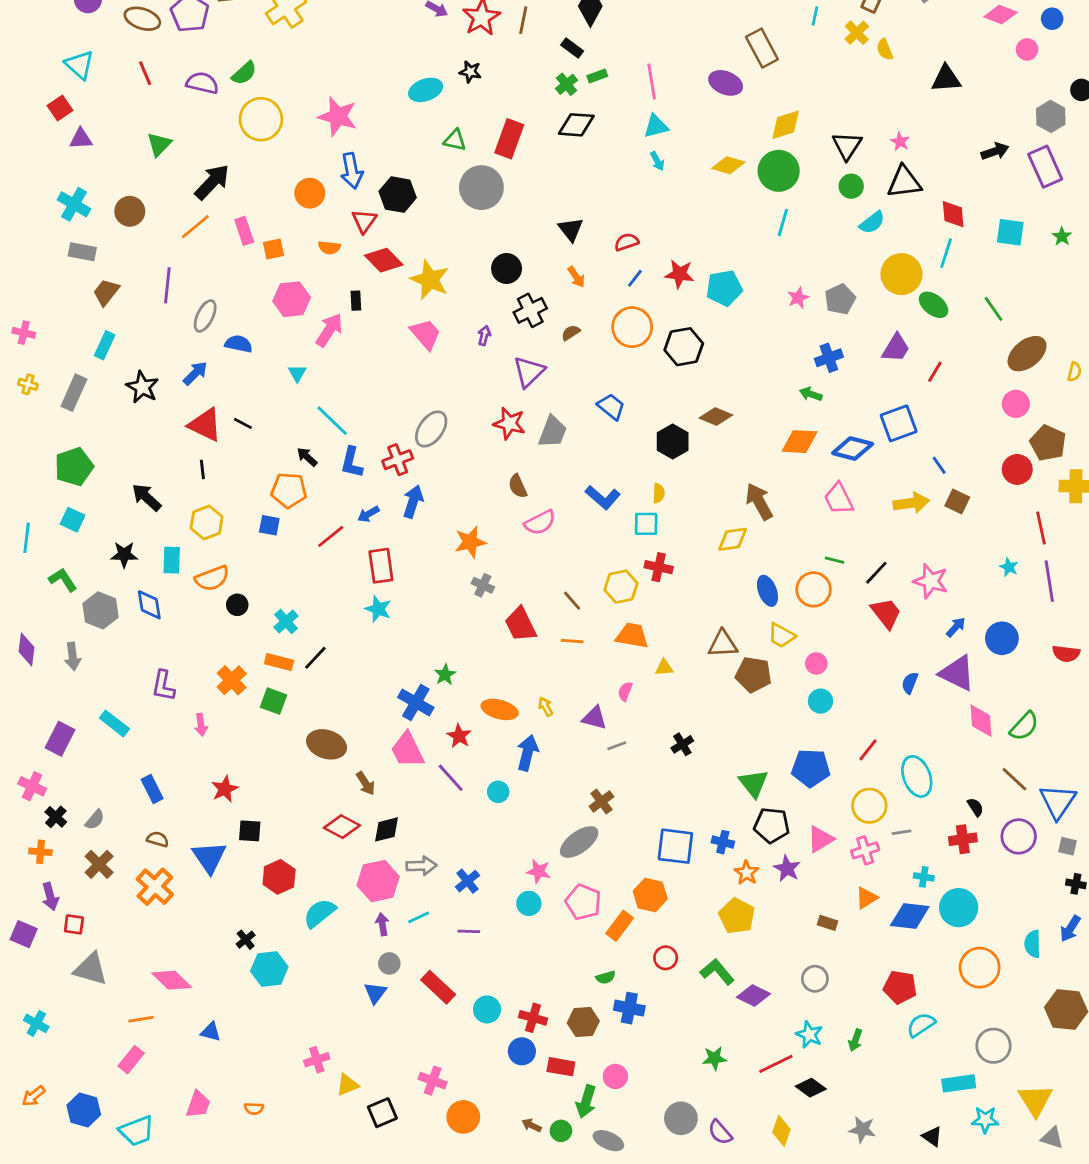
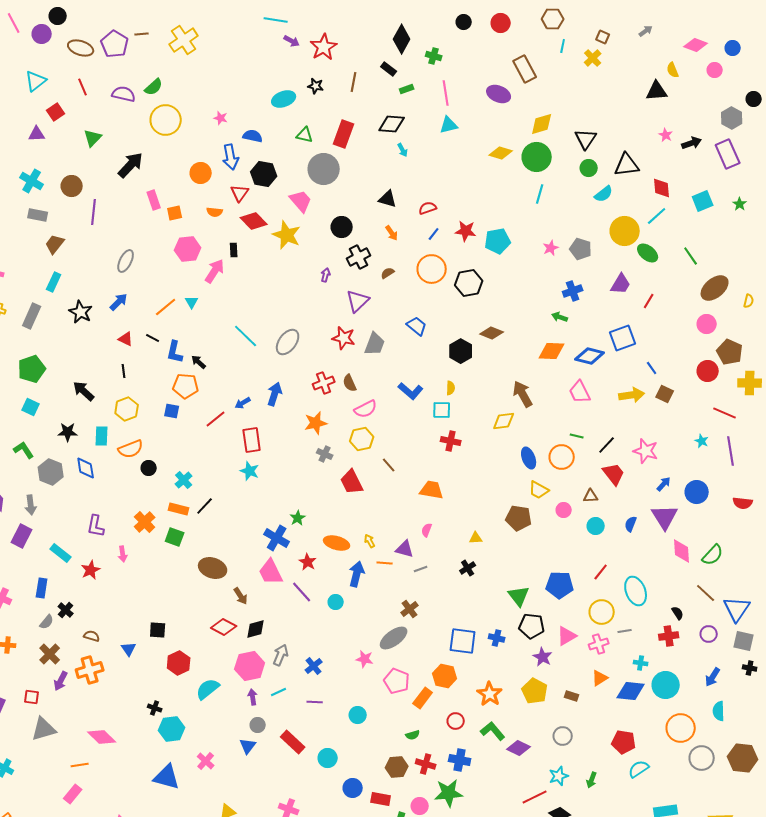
brown line: (523, 20) -> (354, 82), moved
yellow semicircle: (885, 49) -> (673, 70), moved
cyan triangle: (80, 65) -> (36, 81), turned 40
green cross: (567, 84) -> (434, 56), moved, turned -35
red square: (60, 108) -> (56, 112), moved
pink star: (338, 116) -> (221, 118), size x0.5
pink star: (900, 142) -> (666, 135), moved
cyan arrow: (657, 161) -> (403, 150), moved
orange line: (195, 227) -> (166, 307), moved
black triangle: (571, 229) -> (388, 199), turned -36
cyan square: (1010, 232) -> (703, 201), turned -30
cyan line: (946, 253) -> (657, 216), turned 30
purple line: (167, 285) -> (94, 212), moved
gray pentagon: (840, 299) -> (581, 249), turned -30
pink trapezoid: (426, 334) -> (301, 201), moved
blue semicircle: (239, 344) -> (253, 136), moved
cyan line: (332, 421) -> (246, 336), moved
red triangle: (205, 425) -> (126, 339), size x0.6
red cross: (398, 460) -> (324, 383), moved
blue L-shape: (352, 462) -> (175, 352), moved
red line: (1041, 528) -> (725, 413), turned -55
yellow hexagon: (621, 587) -> (362, 439), moved
orange line: (572, 641) -> (385, 563), moved
brown triangle: (723, 644) -> (591, 496), moved, size x0.7
yellow triangle: (664, 668) -> (476, 538), moved
purple triangle: (957, 673) -> (665, 517), turned 32
cyan circle: (820, 701) -> (596, 526), moved
purple rectangle: (60, 739) -> (22, 536), moved
blue rectangle: (152, 789) -> (42, 588), moved, turned 36
red star: (225, 789) -> (91, 570), moved
black cross: (56, 817) -> (66, 610), moved
purple circle: (1019, 836) -> (709, 634), size x0.7
gray square: (1067, 846) -> (744, 641), size x1.5
blue triangle: (209, 857) -> (129, 649), size x0.6
gray arrow: (421, 866) -> (281, 655), turned -65
orange star: (747, 873) -> (490, 694), moved, size x1.4
orange cross: (155, 887) -> (90, 670), turned 32
purple arrow: (50, 896) -> (61, 681), moved, turned 42
cyan circle: (529, 903) -> (358, 715), moved
yellow pentagon: (737, 916) -> (535, 691), moved
blue arrow: (1070, 929) -> (713, 677), moved
black cross: (246, 940) -> (155, 708), turned -32
gray triangle: (91, 969) -> (44, 729), turned -32
blue cross: (629, 1008) -> (460, 760), moved
red cross: (533, 1018) -> (426, 764), moved
blue triangle: (211, 1032) -> (167, 777), moved, size x1.8
cyan star: (809, 1035) -> (559, 776), turned 30
gray circle: (994, 1046) -> (702, 758), moved
green star: (714, 1058) -> (449, 793), moved, size x1.6
pink cross: (317, 1060) -> (206, 761), moved, turned -30

